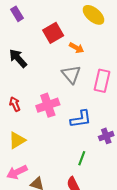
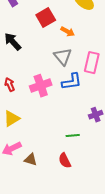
blue L-shape: (81, 119) -> (72, 82), moved
green line: (82, 158) -> (73, 136), turned 64

